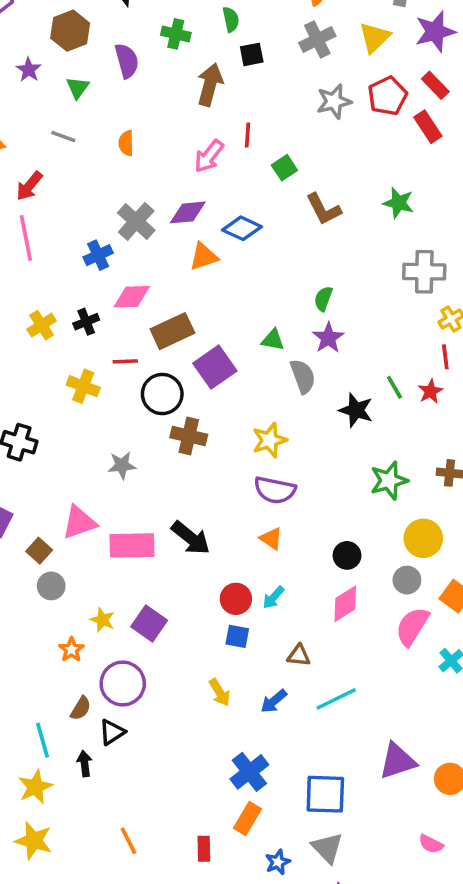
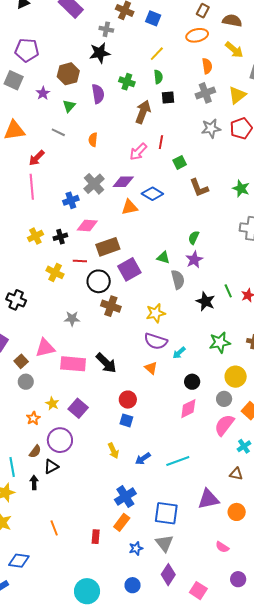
cyan arrow: (273, 597) -> (179, 353), moved
brown triangle: (299, 656) -> (236, 474), moved

